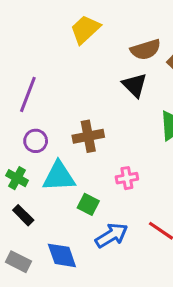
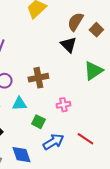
brown semicircle: (146, 50) -> (75, 22), turned 138
cyan triangle: (59, 177) -> (19, 104), size x0.7

